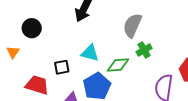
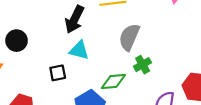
cyan triangle: (90, 53) -> (79, 50), moved
black square: (62, 67) -> (58, 73), moved

